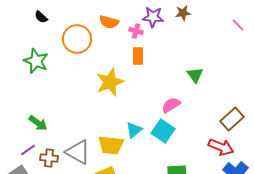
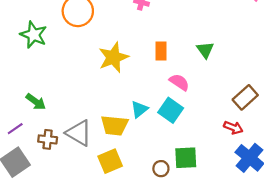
orange rectangle: (138, 56) -> (161, 51), moved
pink semicircle: (171, 105) -> (179, 82), turned 66
red arrow: (221, 147) -> (233, 128), size x0.7
purple line: (28, 150) -> (15, 129), moved

